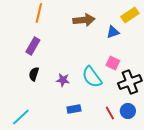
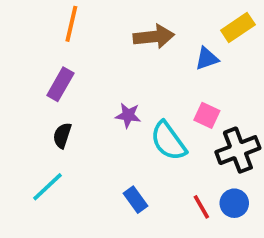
purple star: (63, 80) -> (128, 115), moved
blue rectangle: (74, 109) -> (135, 200), turned 64
cyan line: (21, 117) -> (48, 187), moved

